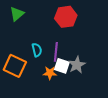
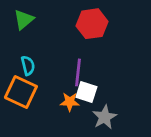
cyan semicircle: (37, 50) -> (28, 66), moved
gray star: (77, 65) -> (105, 117), moved

